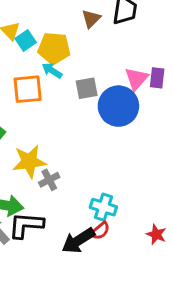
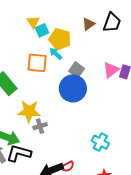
gray square: (87, 88) -> (77, 70), turned 35
blue circle: (118, 106) -> (73, 88), moved
cyan cross: (103, 207) -> (100, 142), moved

